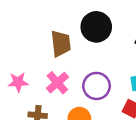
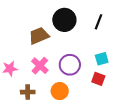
brown trapezoid: (61, 44) -> (39, 36), turned -100

